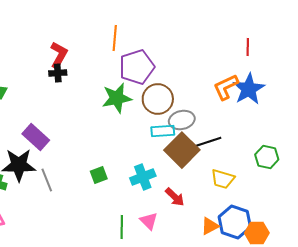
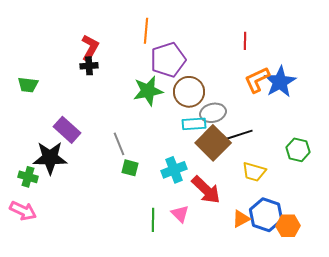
red line: (248, 47) -> (245, 41), moved
green square: (99, 175) -> (130, 168), turned 36
gray line: (47, 180) -> (119, 144), moved
red arrow: (175, 197) -> (206, 190), size x1.5

